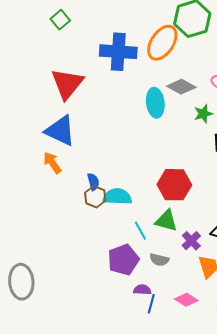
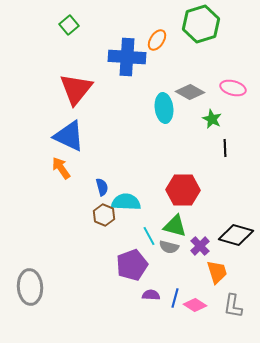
orange ellipse: (162, 43) -> (157, 40), moved, size x0.6
green star: (203, 114) -> (212, 119), turned -30
brown hexagon: (95, 197) -> (104, 215), moved
gray semicircle: (159, 260) -> (169, 247), moved
blue line: (151, 304) -> (175, 298), moved

